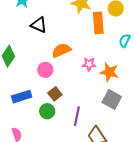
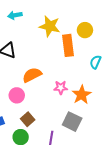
orange star: (109, 72) -> (82, 95), turned 30
gray square: (112, 100) -> (72, 122), moved

